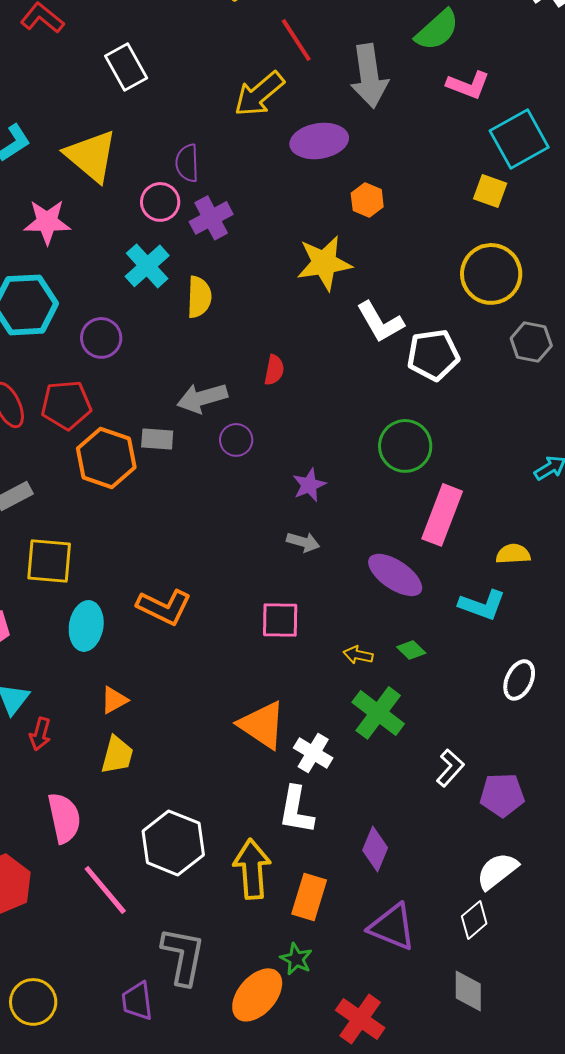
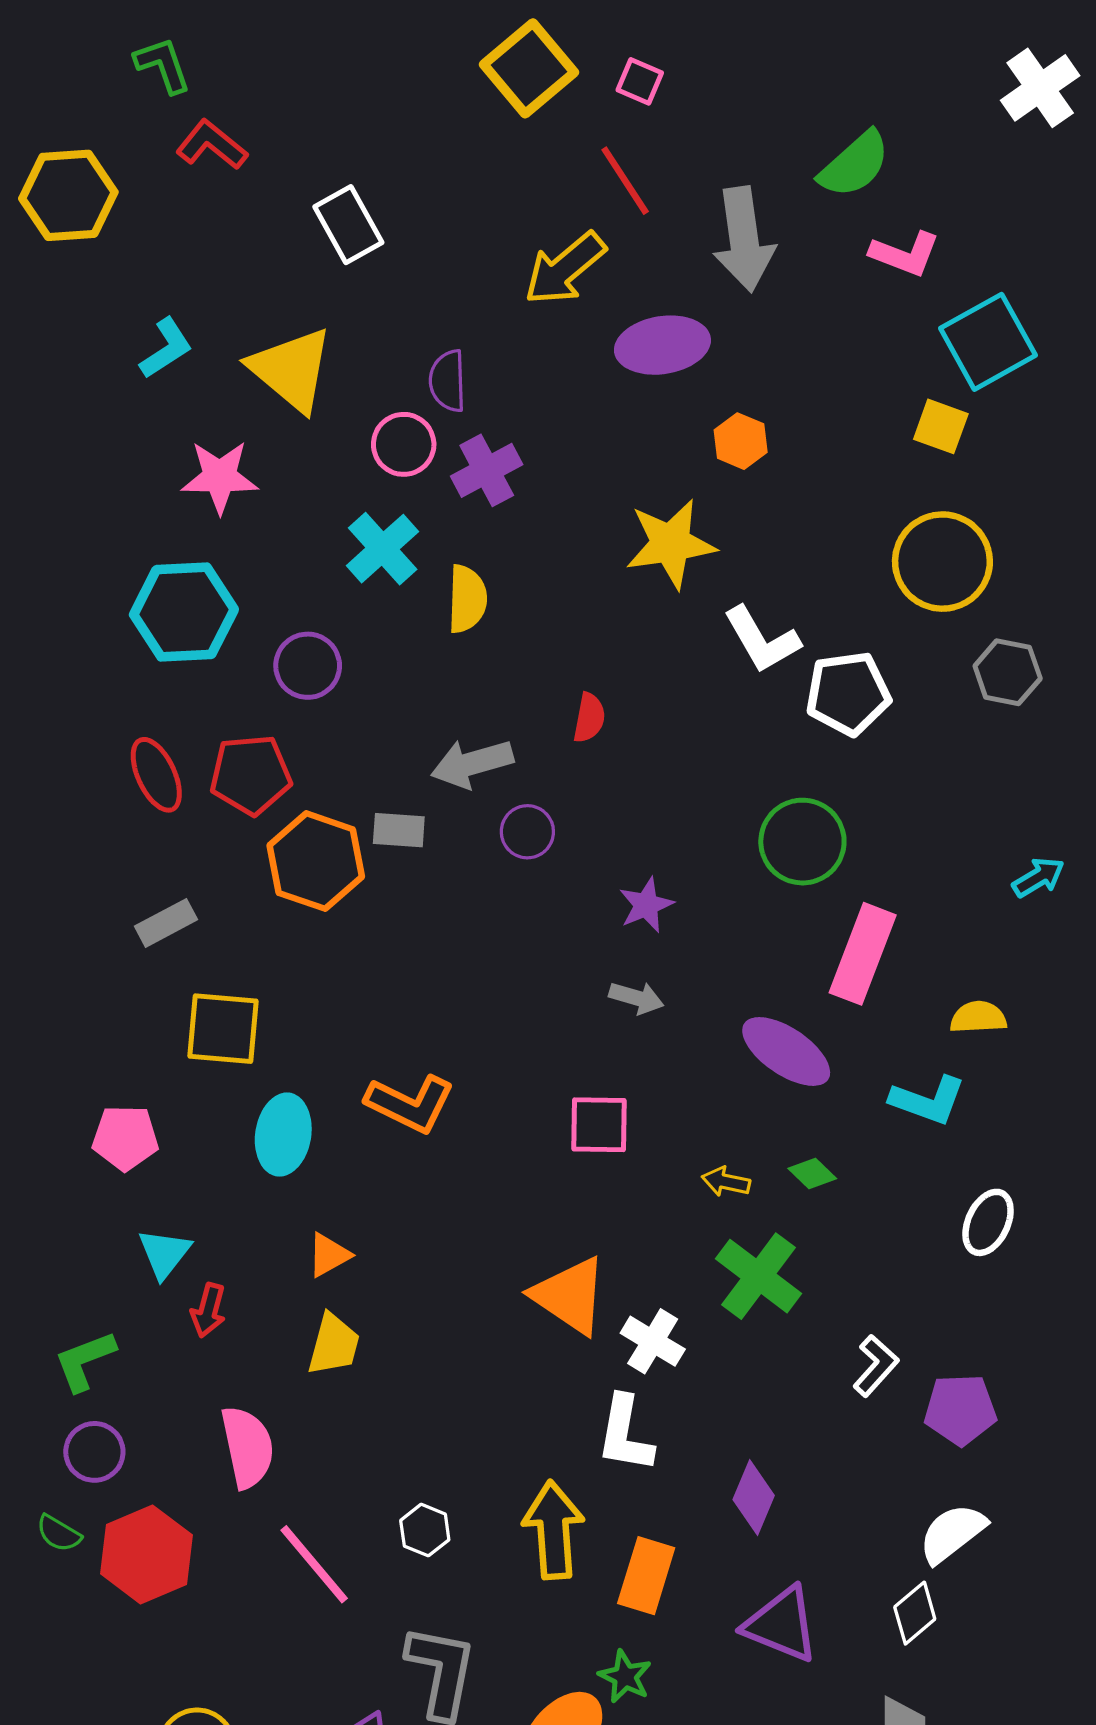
white hexagon: (173, 843) -> (425, 1530), moved, size x0.5

